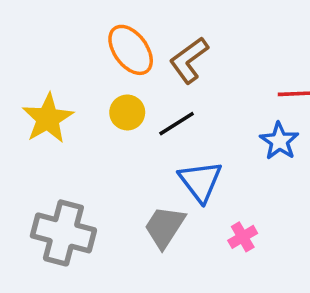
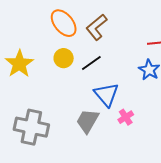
pink cross: (243, 237) -> (126, 117), moved

